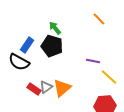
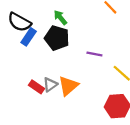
purple line: (93, 61) -> (94, 54), moved
black semicircle: (19, 62) -> (19, 22), moved

